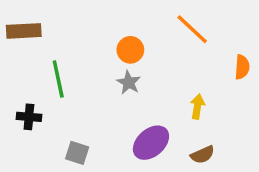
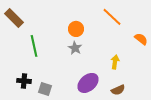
brown rectangle: (24, 31) -> (14, 18), turned 48
orange semicircle: (242, 67) -> (141, 39), turned -56
black cross: (29, 117) -> (24, 81), moved

